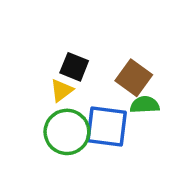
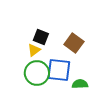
green semicircle: (145, 105) -> (80, 84), moved

